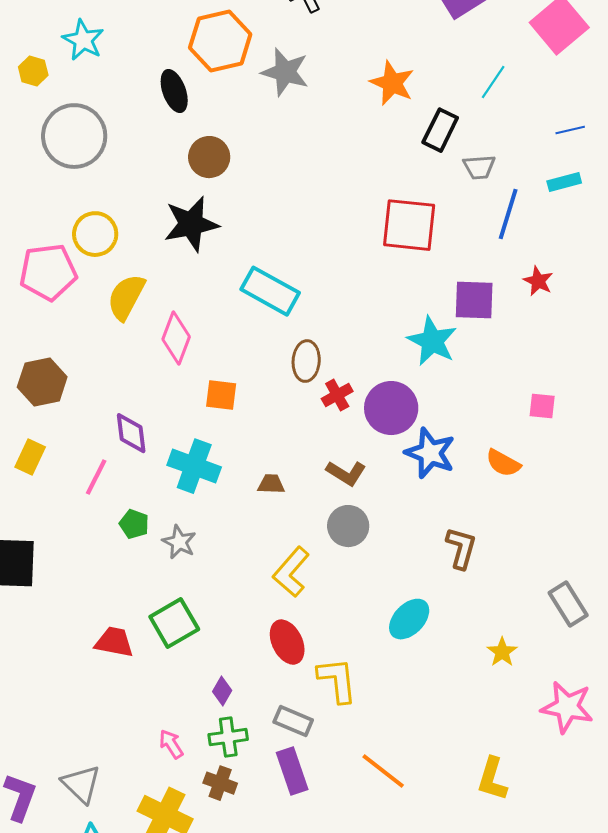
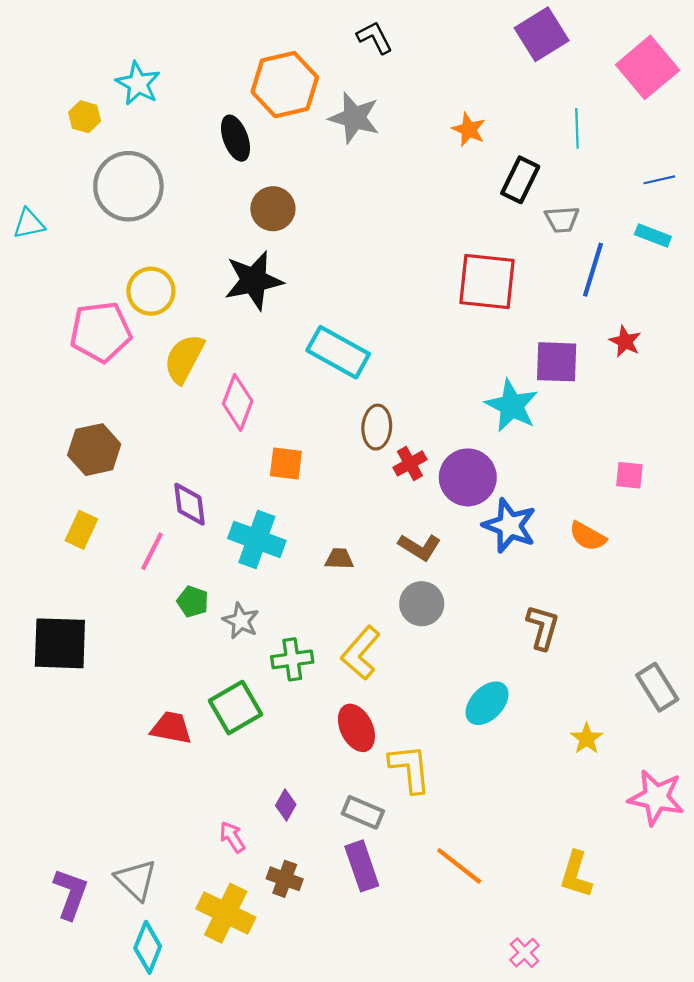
cyan line: (493, 82) -> (577, 128), turned -36
orange star: (392, 83) -> (469, 130), size x0.7
cyan rectangle: (564, 182) -> (653, 235), turned 36
purple diamond: (222, 691) -> (286, 805), moved
green cross: (228, 737) -> (292, 659), moved

